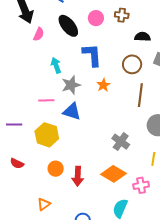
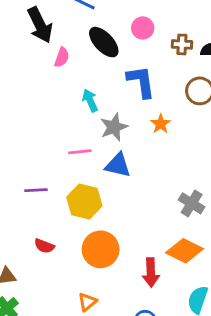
brown cross: (122, 15) -> (182, 44), moved
orange circle: (56, 169) -> (101, 249), size x1.6
red arrow: (78, 176) -> (151, 272), moved

